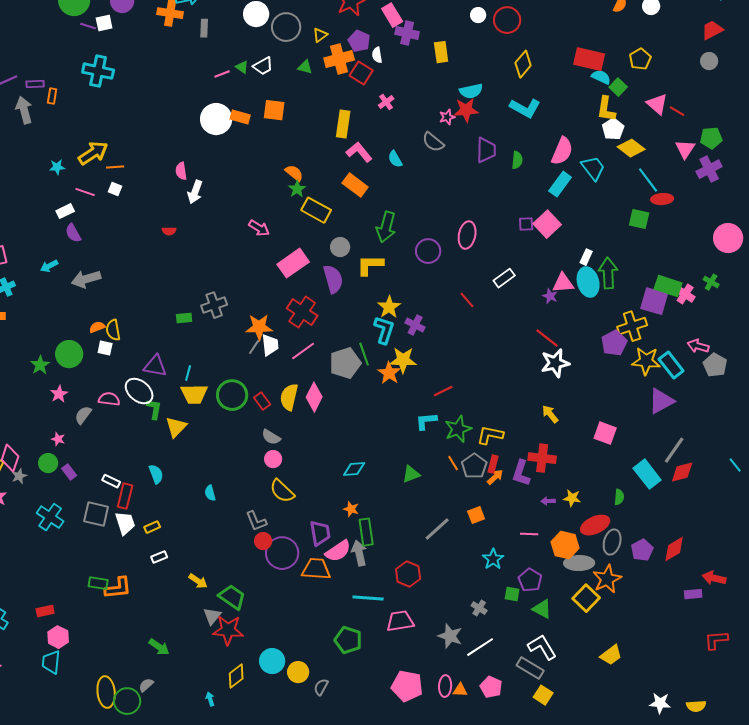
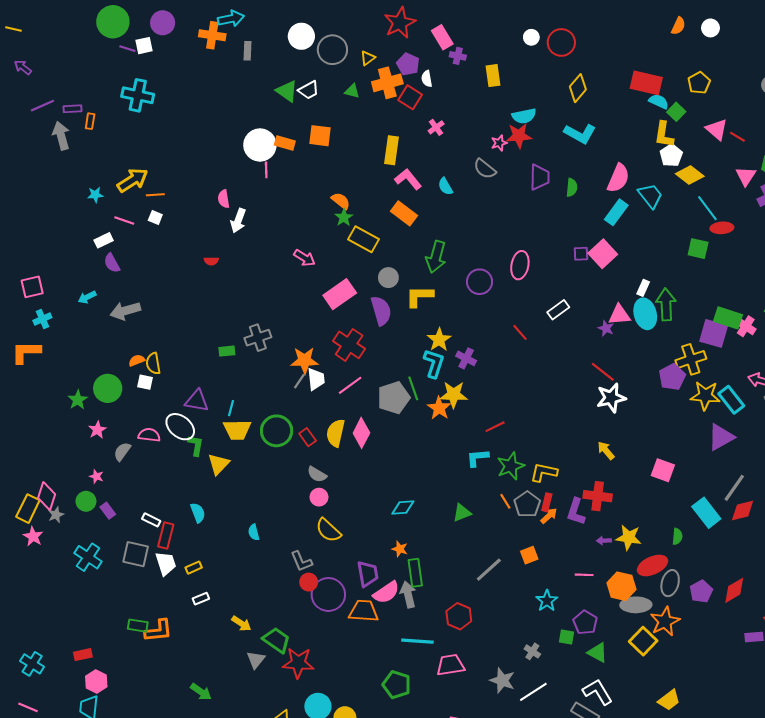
purple cross: (407, 33) -> (458, 56), size x0.7
green triangle: (242, 67) -> (287, 91), size x1.6
pink line: (222, 74) -> (266, 170), moved, turned -70
yellow star: (572, 498) -> (629, 538), size x1.4
red star: (228, 630) -> (298, 663), moved

